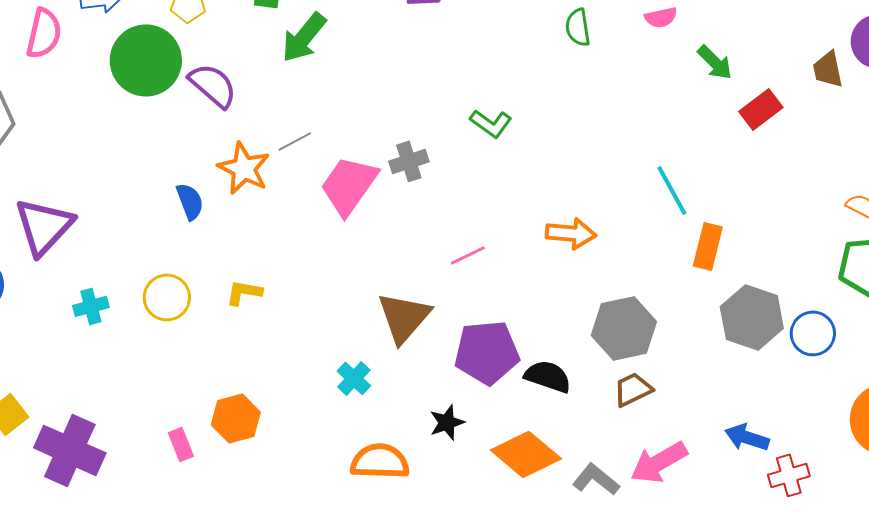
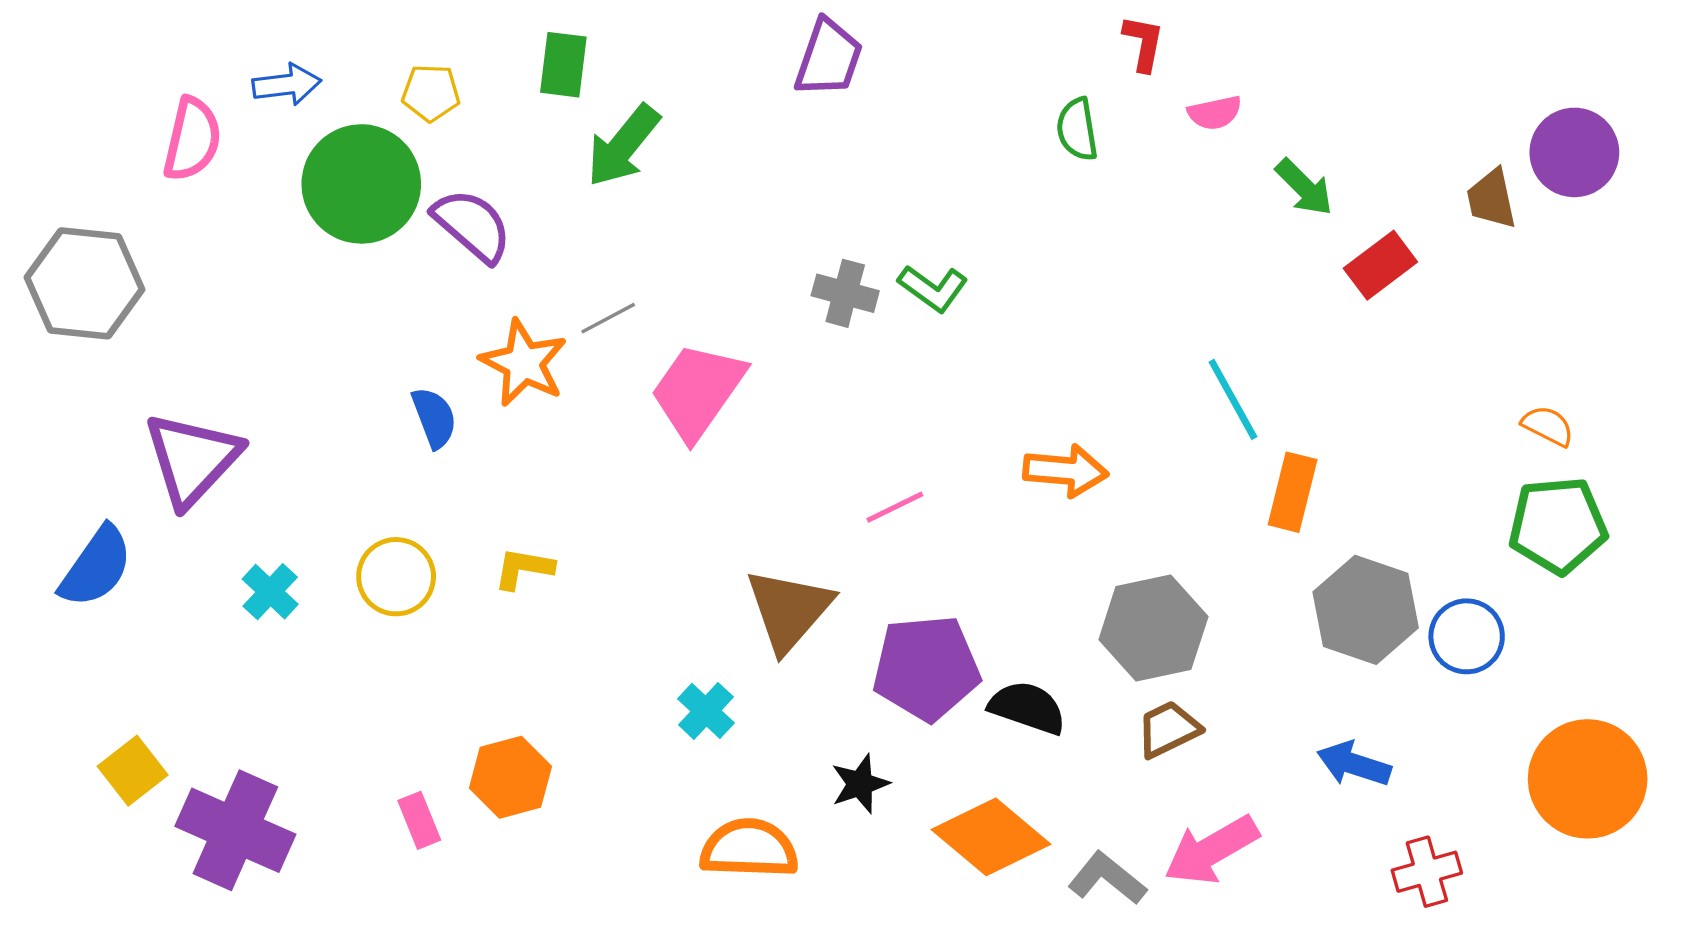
gray cross: (409, 161) -> (845, 293), moved, turned 33
cyan cross: (91, 306) -> (270, 592), turned -32
blue arrow: (747, 437) -> (1354, 764), moved

